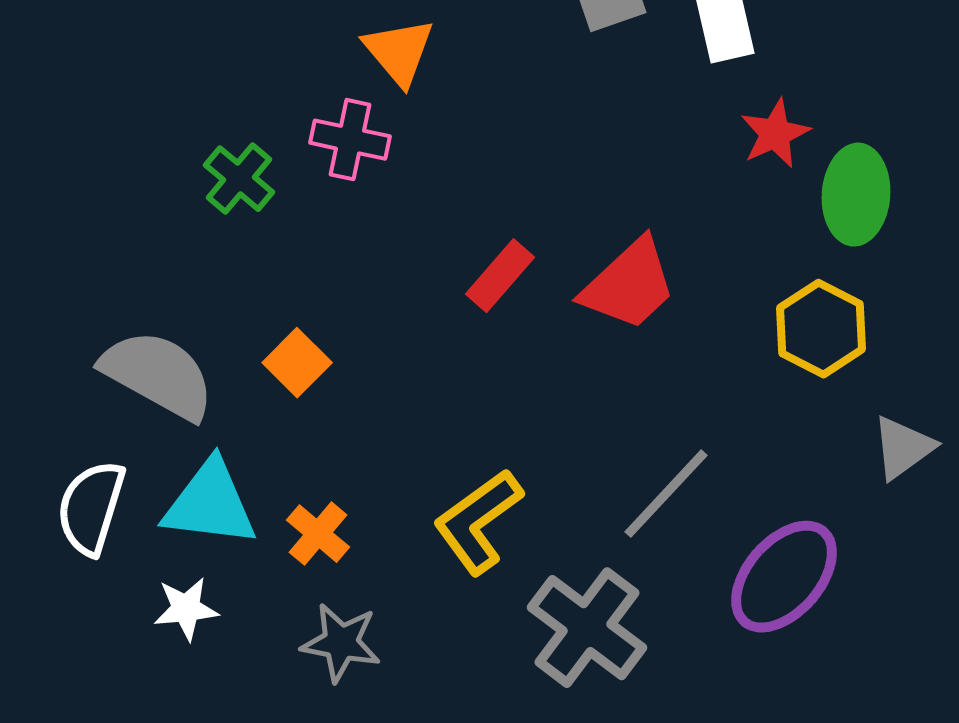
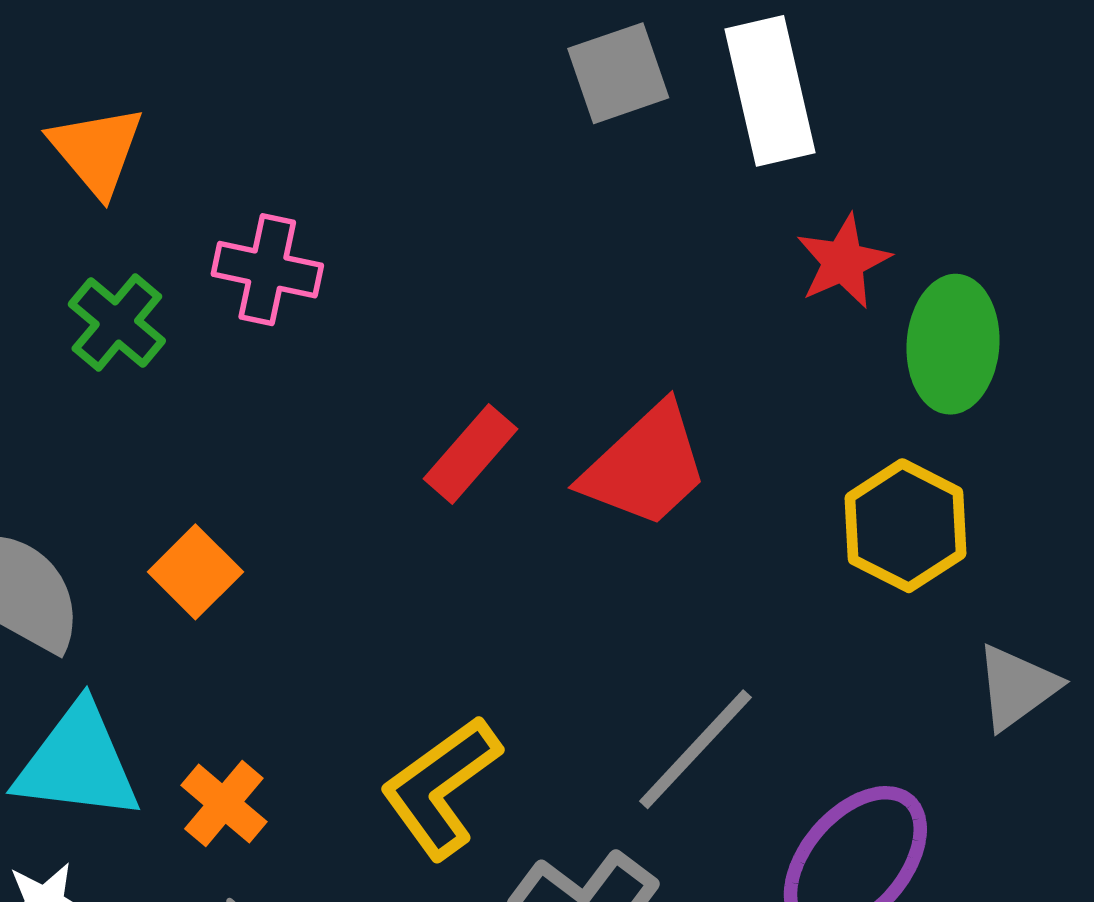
orange triangle: (399, 52) -> (97, 150), moved

